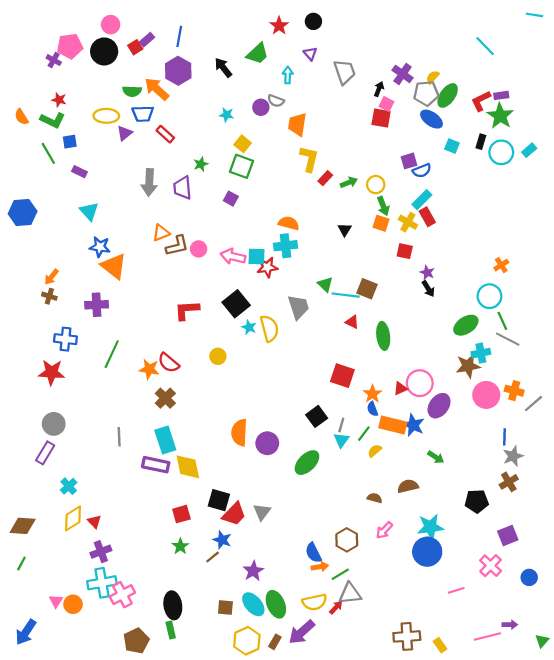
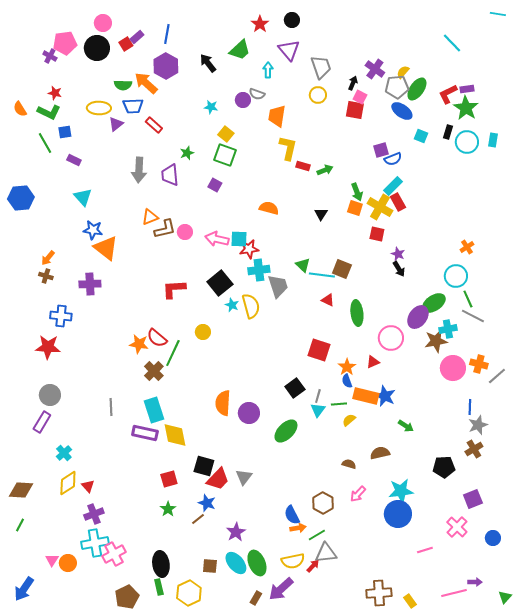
purple triangle: (310, 54) -> (289, 50), size x1.6
cyan rectangle: (529, 150) -> (493, 140), turned -40
red rectangle: (325, 178) -> (303, 166), turned 64
yellow circle: (376, 185) -> (318, 95), moved
yellow cross: (408, 222) -> (380, 207), size x1.4
cyan cross: (286, 246) -> (259, 270), moved
green line: (112, 354) -> (173, 353), moved
pink circle: (420, 383) -> (391, 338), moved
purple ellipse: (439, 406) -> (418, 317), moved
green line: (364, 434) -> (339, 404), turned 49
yellow hexagon: (247, 641) -> (189, 593), moved

